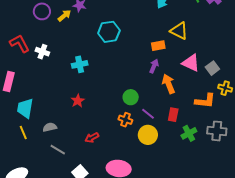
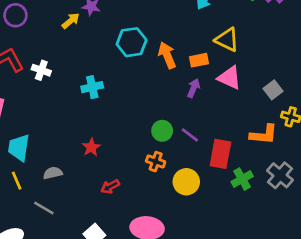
purple circle: (42, 11) -> (15, 15), moved
pink triangle: (191, 63) -> (229, 78), moved
orange arrow: (169, 84) -> (167, 55), moved
red star: (78, 101) -> (91, 147), moved
purple line: (148, 114) -> (190, 135), moved
red rectangle: (173, 115) -> (220, 154), size x1.5
gray cross: (217, 131) -> (280, 175), turned 36
gray line: (58, 150) -> (44, 208), moved

